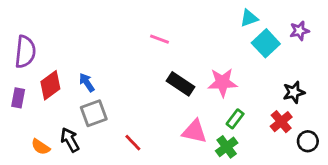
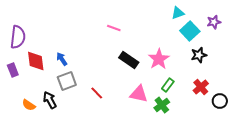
pink star: (222, 82) -> (159, 59), turned -30
red diamond: (50, 85) -> (36, 61), turned -60
black star: (294, 92) -> (199, 55), moved
purple rectangle: (18, 98) -> (13, 70), turned -32
red line: (133, 143) -> (97, 93), moved

